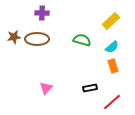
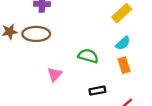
green semicircle: (82, 40) -> (88, 56), moved
pink triangle: (46, 88) -> (55, 74), moved

